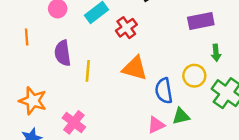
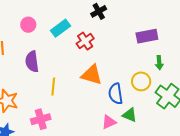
yellow line: (88, 71) -> (53, 87), moved
green triangle: (181, 116) -> (130, 115), turned 35
pink cross: (74, 122) -> (41, 119), turned 36

